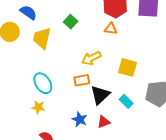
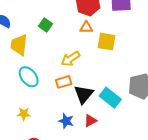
yellow square: (128, 67) -> (106, 42), moved
cyan ellipse: (43, 83) -> (29, 77), moved
cyan rectangle: (126, 101) -> (110, 98), size x1.5

